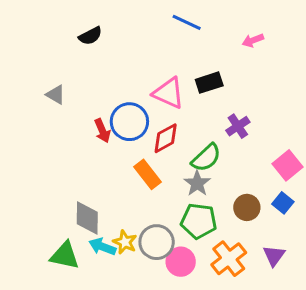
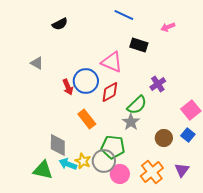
black rectangle: (209, 83) -> (139, 45), moved, turned 36
orange rectangle: (148, 174) -> (87, 119), moved
green pentagon: (199, 221) -> (113, 147), moved

